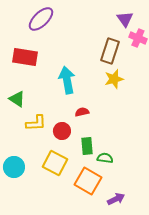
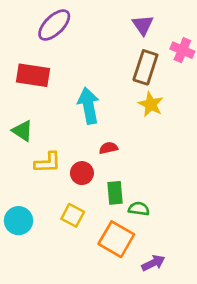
purple triangle: (125, 19) -> (143, 25), moved
yellow star: (114, 79) -> (151, 104), turned -30
yellow square: (55, 163) -> (73, 215), size x0.7

